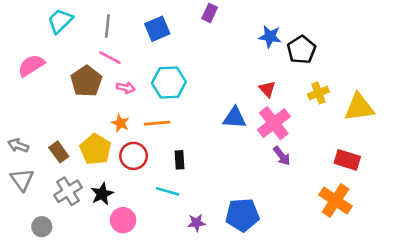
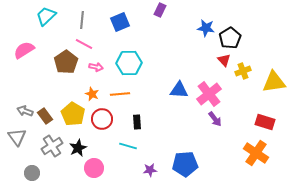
red triangle: (267, 89) -> (224, 60), moved
gray arrow: (18, 145) -> (25, 111), moved

